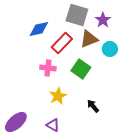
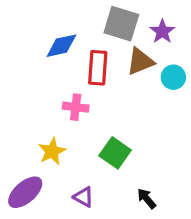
red rectangle: (62, 43) -> (98, 68), turned -40
green square: (81, 69) -> (115, 153), moved
yellow star: (58, 96) -> (52, 151), moved
black arrow: (93, 106) -> (147, 199), moved

